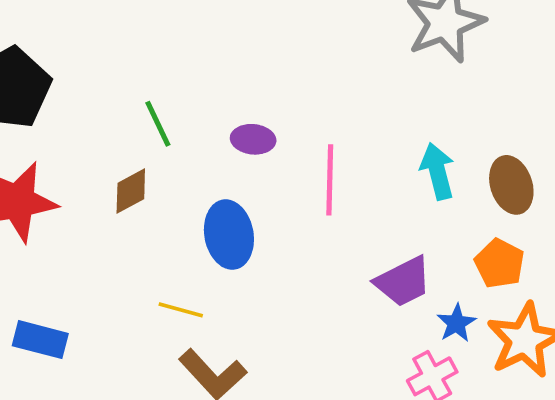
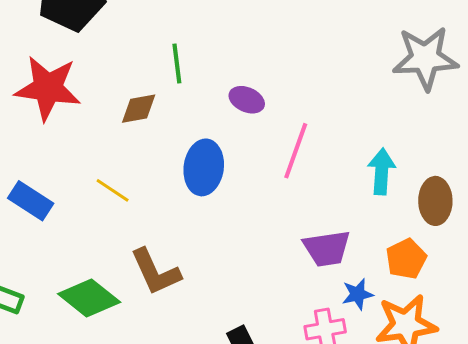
yellow line: (181, 310) -> (113, 190), moved

